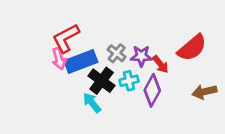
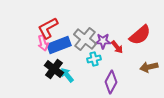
gray cross: (117, 53) -> (85, 39), size x1.6
black cross: (102, 81) -> (54, 69), moved
purple diamond: (152, 90) -> (111, 82), moved

